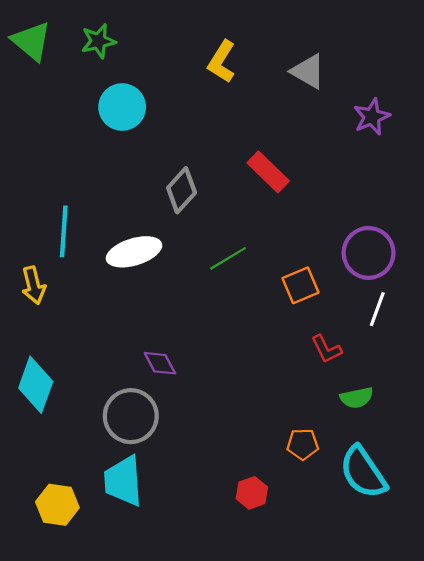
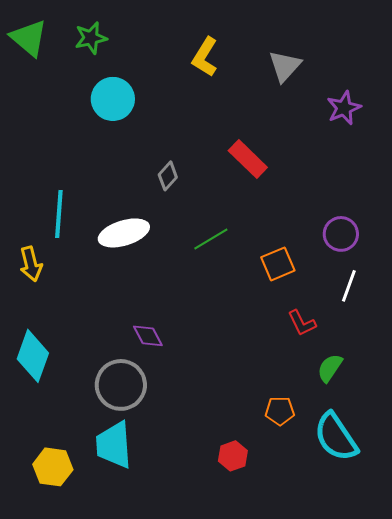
gray triangle: (308, 71) -> (285, 66), turned 42
gray diamond: (182, 190) -> (168, 176), size x0.7
purple circle: (369, 253) -> (341, 234), size x0.7
green semicircle: (357, 398) -> (330, 368), turned 136

